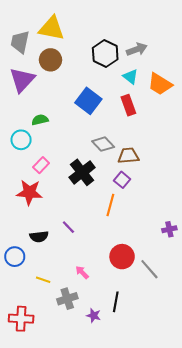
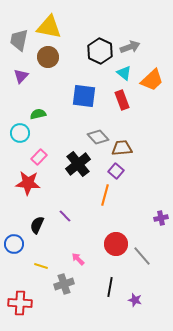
purple triangle: (22, 80) -> (21, 76), size x0.6
orange trapezoid: (160, 84) -> (152, 80), turned -75
blue square: (88, 101) -> (84, 96), turned -30
black semicircle: (39, 237) -> (37, 225), turned 120
purple star: (94, 315) -> (135, 300), moved

